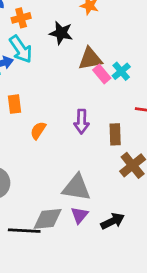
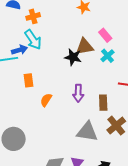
black star: (61, 33) -> (73, 57), moved
pink rectangle: (102, 74) -> (105, 35), moved
gray triangle: (76, 188) -> (87, 132), moved

